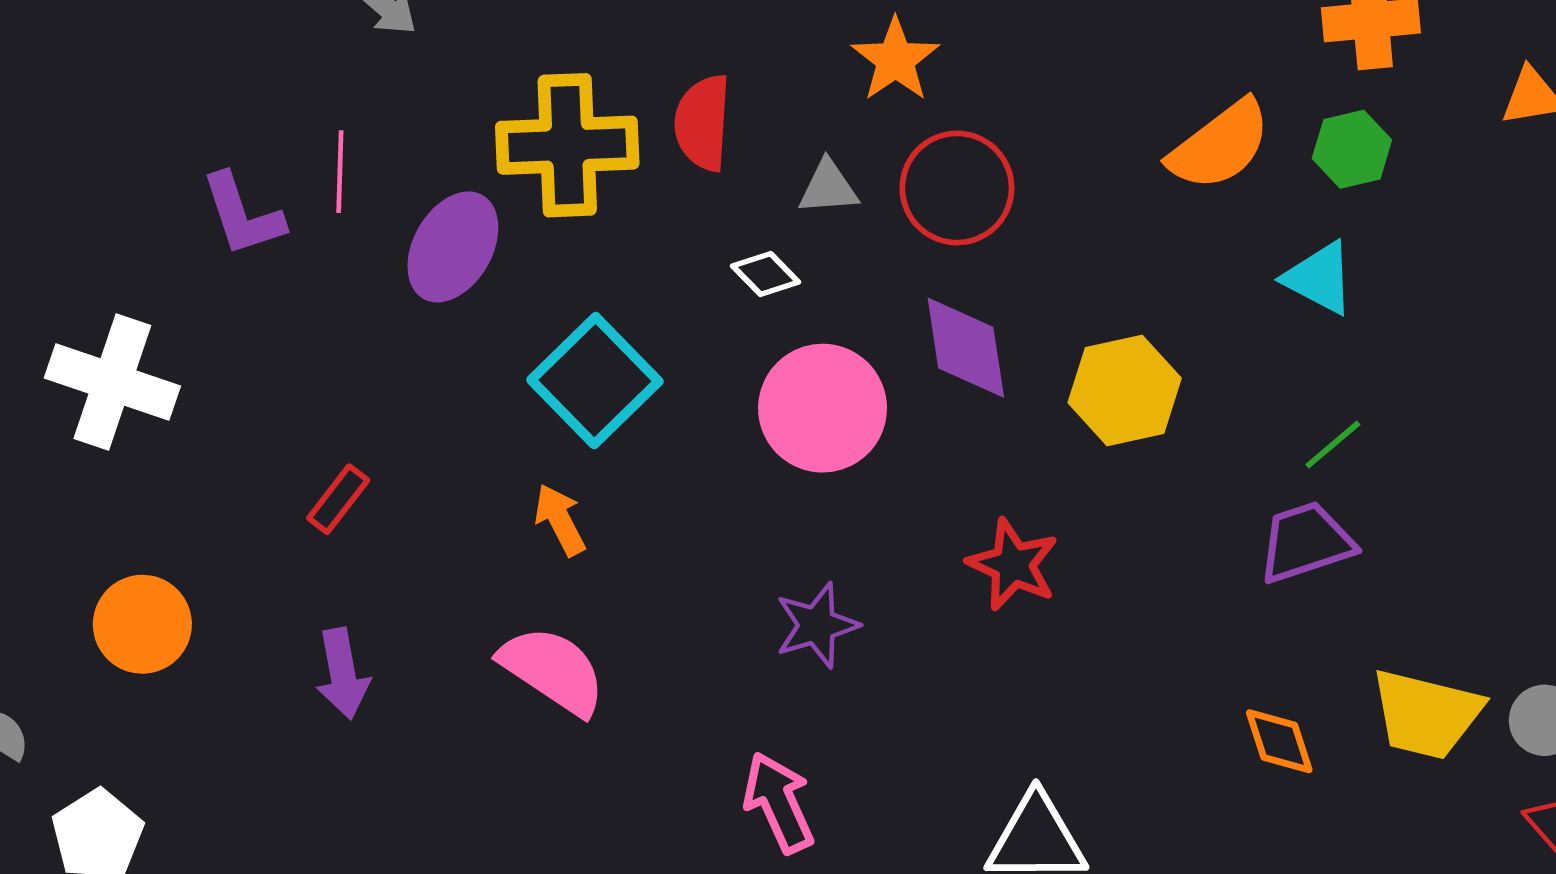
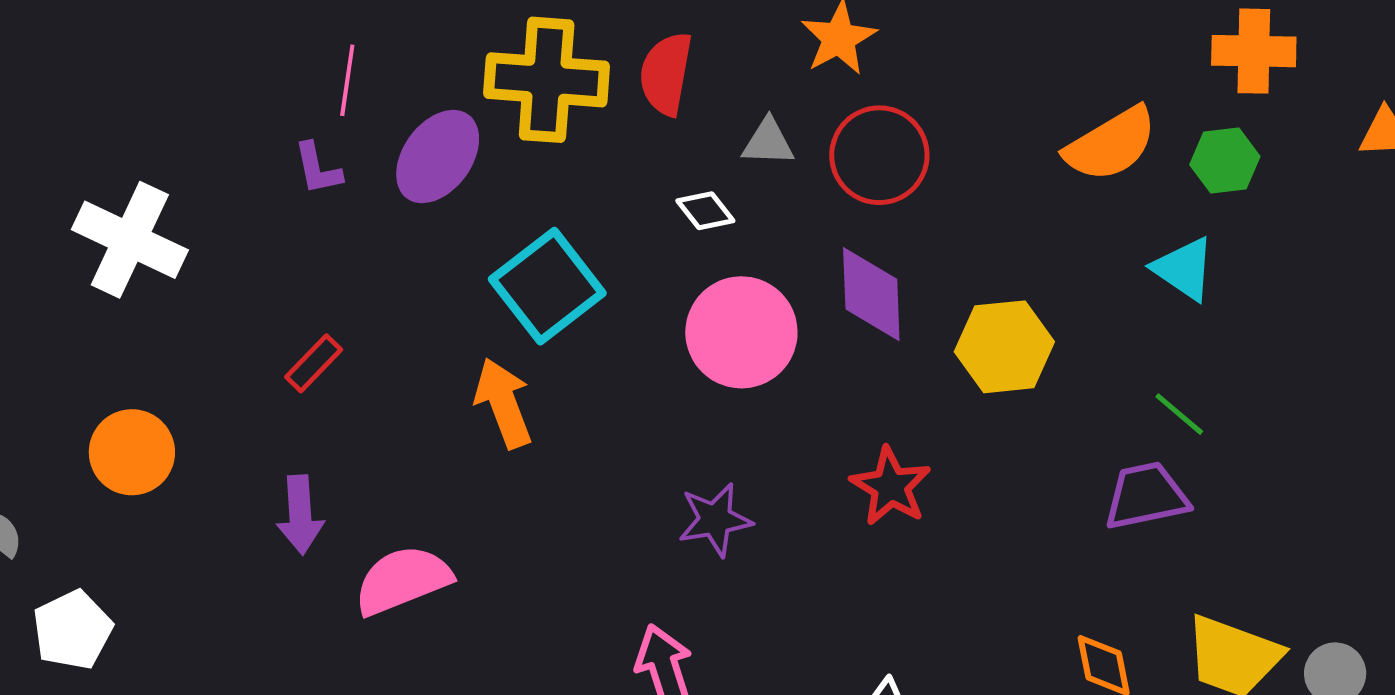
purple L-shape: (242, 215) -> (318, 169), moved, size x0.7
green line: (1333, 445) -> (1179, 414), turned 74
orange arrow: (560, 520) -> (503, 403), size x1.4
pink semicircle: (553, 670) -> (403, 580), moved, turned -62

